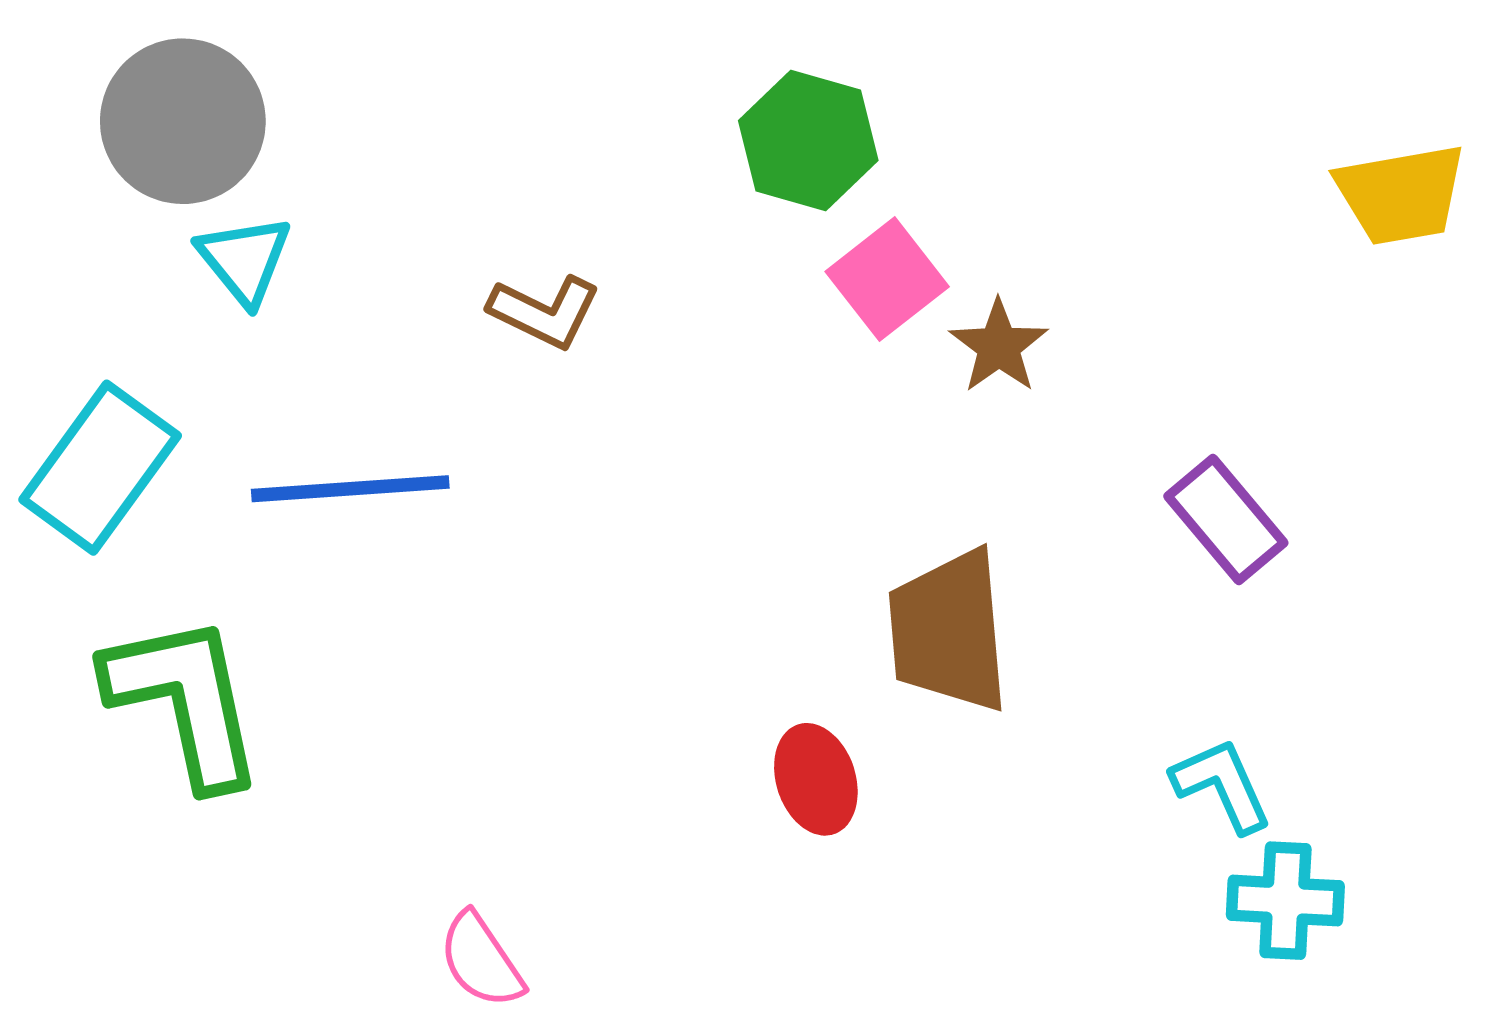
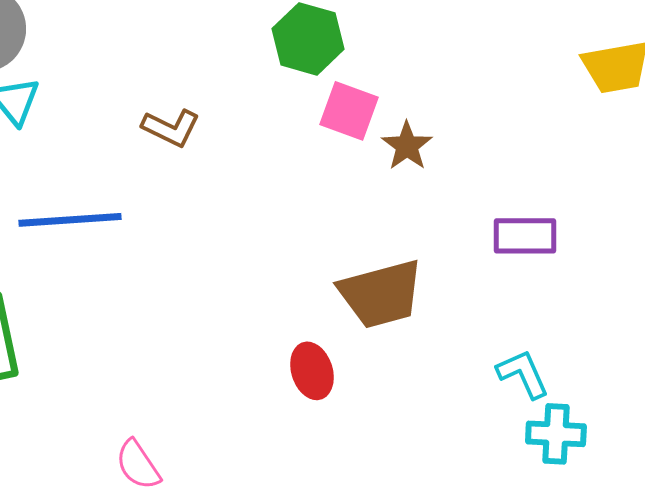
pink square: (887, 279) -> (349, 111), turned -32
purple rectangle: (1226, 520) -> (525, 236), turned -50
brown trapezoid: (949, 631) -> (381, 294), turned -100

